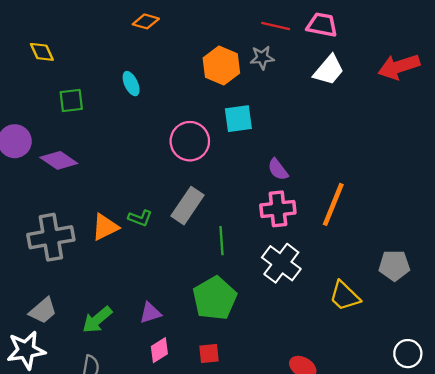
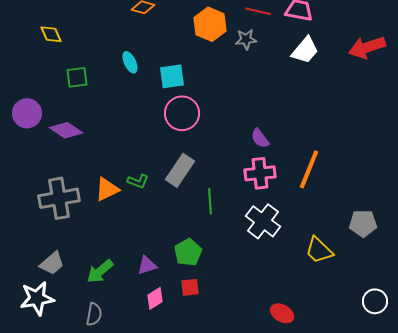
orange hexagon: (221, 66) -> (210, 24), moved
cyan square: (238, 119) -> (172, 76), moved
green pentagon: (215, 298) -> (188, 252), moved, size x0.7
red square: (209, 354) -> (190, 287), moved

